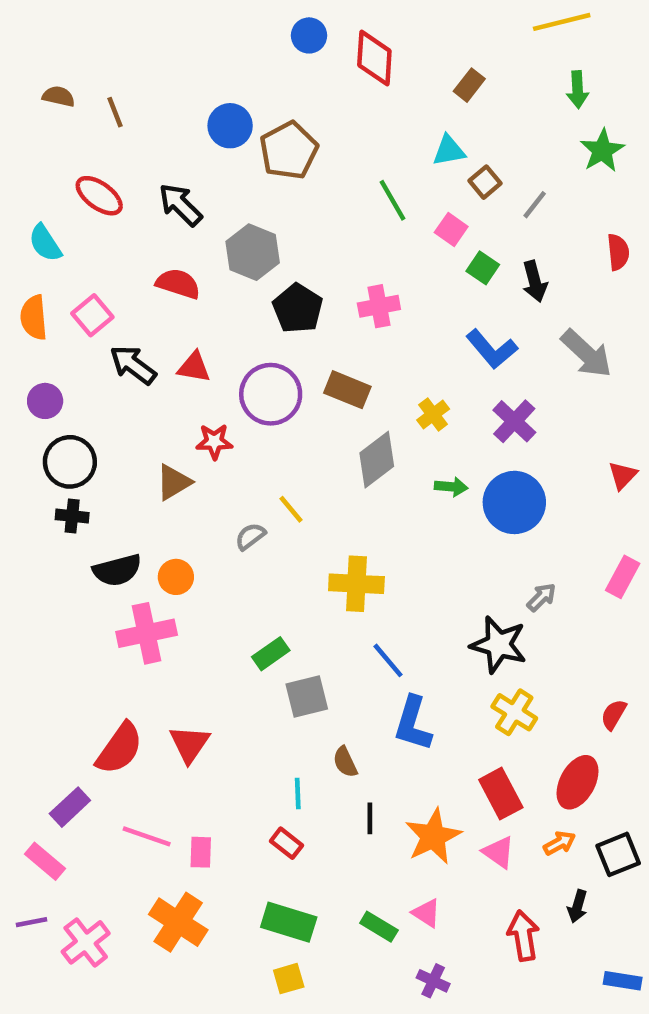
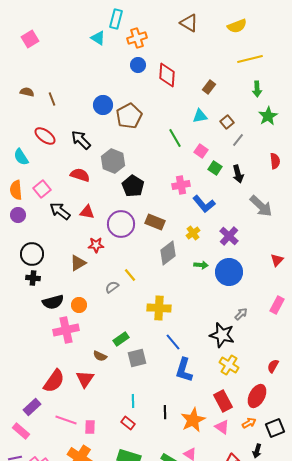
brown square: (485, 182) -> (227, 122), moved
pink cross: (379, 306) -> (181, 185), moved
blue L-shape: (492, 349) -> (204, 204), moved
purple circle: (45, 401) -> (18, 215), moved
brown semicircle: (345, 762) -> (100, 356), moved, turned -40

